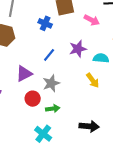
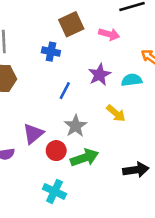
purple triangle: (24, 74) -> (33, 134), moved
yellow arrow: (93, 80) -> (116, 113), moved
green arrow: (53, 109) -> (85, 158), size x1.5
cyan cross: (43, 134) -> (54, 191), moved

